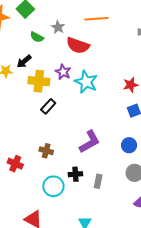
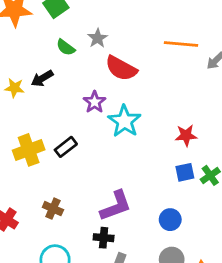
orange line: (96, 19) -> (181, 44), moved
yellow cross: (39, 81) -> (29, 150), moved, turned -35
black cross: (75, 174) -> (104, 238), moved

